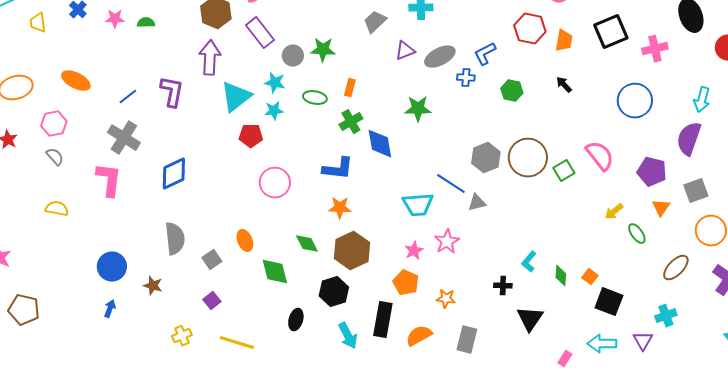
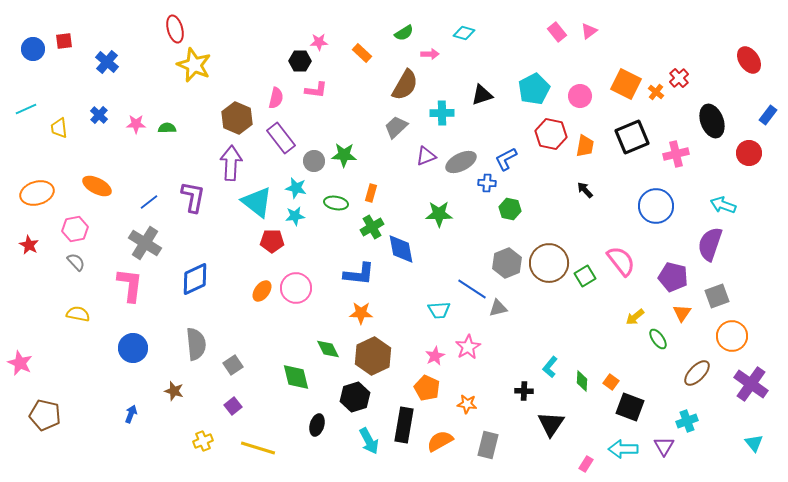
green hexagon: (512, 91) -> (510, 209), moved
cyan triangle: (236, 97) -> (257, 202), turned -44
cyan arrow: (702, 100) -> (723, 205), turned 95
cyan trapezoid: (418, 205) -> (439, 310), size x0.7
orange ellipse: (245, 241) -> (262, 291), moved, turned 60
blue circle: (112, 267) -> (133, 348), moved

